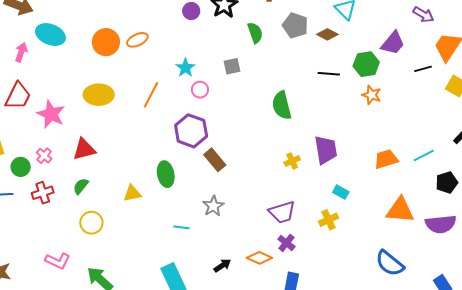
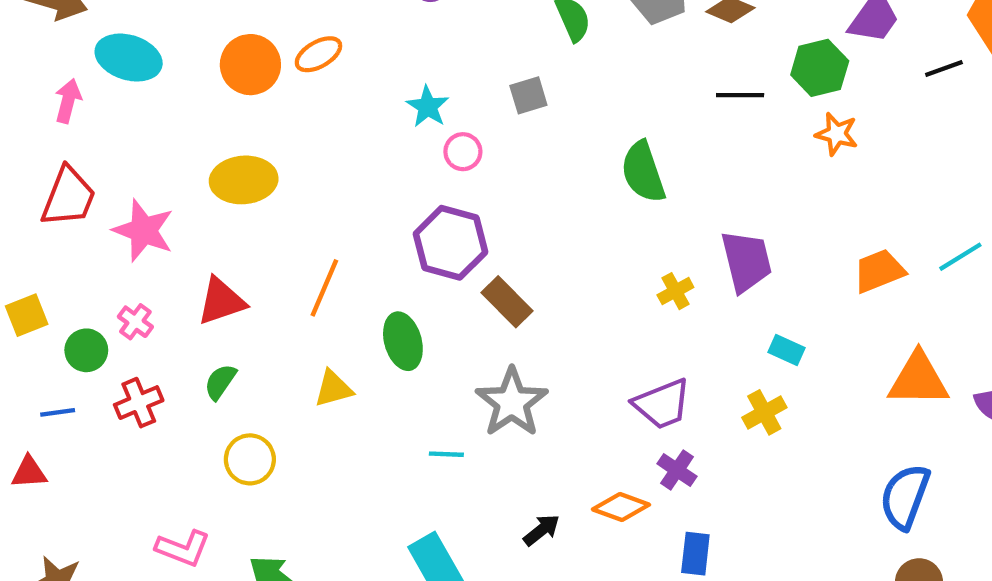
orange line: (151, 95) -> (324, 288), moved
gray star: (213, 206) -> (512, 402), size x1.5
blue semicircle: (390, 263) -> (905, 497), turned 76

